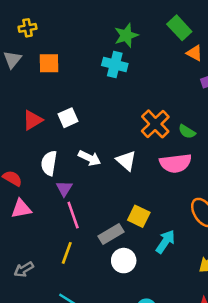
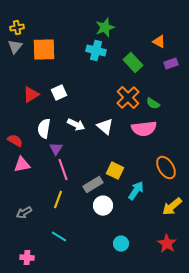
yellow cross: (28, 28) -> (17, 28), moved
green rectangle: (179, 28) -> (133, 63), moved
orange square: (49, 63) -> (44, 50), size x1.4

